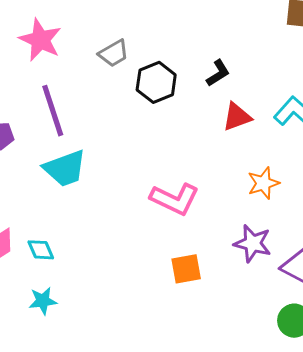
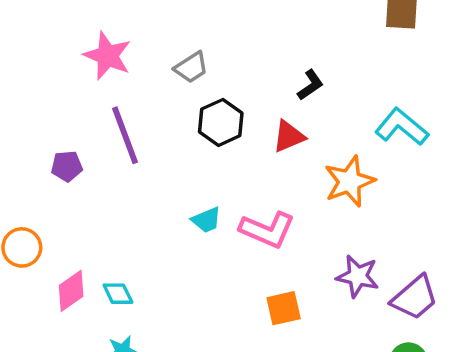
black hexagon: (156, 82) -> (221, 122), moved
red triangle: (237, 117) -> (289, 136), moved
cyan trapezoid: (65, 168) -> (206, 220), moved, size x0.6
orange star: (263, 183) -> (349, 181), moved, size x1.4

